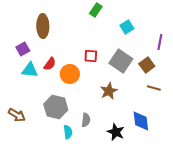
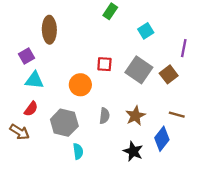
red semicircle: (50, 64) -> (31, 109), moved
brown line: (154, 88) -> (177, 115), moved
brown star: (109, 91) -> (135, 116), moved
gray semicircle: (86, 120) -> (104, 116), moved
blue diamond: (141, 121) -> (162, 139), turned 45

